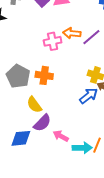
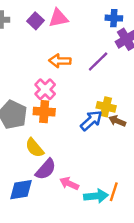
orange arrow: (72, 33) -> (60, 61), moved
pink cross: (53, 41) -> (45, 89), moved, turned -30
blue arrow: (89, 96) -> (91, 121), moved

